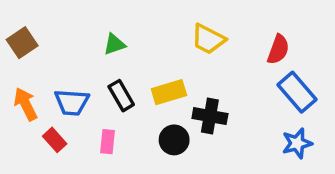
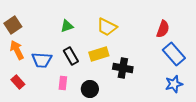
yellow trapezoid: (208, 39) -> (107, 27), moved
orange arrow: (26, 104) -> (17, 50), moved
red rectangle: (55, 140) -> (18, 82), moved
black circle: (174, 140) -> (90, 89), moved

